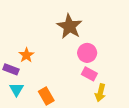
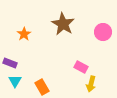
pink circle: (87, 53) -> (103, 32), moved
orange star: (26, 55) -> (24, 34), moved

